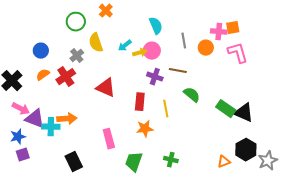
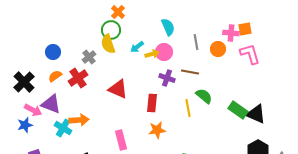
green circle: (76, 22) -> (111, 30), moved
yellow line: (166, 109) -> (188, 108), moved
purple triangle: (35, 119) -> (51, 104), moved
cyan cross: (51, 127) -> (63, 128), turned 30
blue star: (18, 137) -> (25, 125), moved

